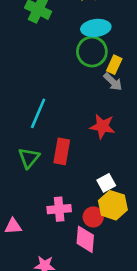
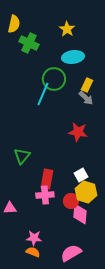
green circle: (92, 52) -> (54, 79), moved
cyan line: (38, 113) -> (43, 94), moved
red rectangle: (62, 151) -> (47, 179), moved
pink diamond: (85, 239) -> (80, 214), moved

